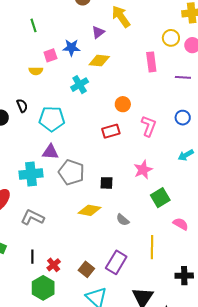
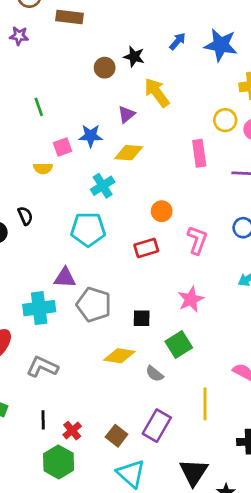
cyan pentagon: (52, 119) -> (88, 229), moved
green square: (160, 198) -> (179, 345), moved
gray semicircle: (123, 220) -> (155, 374), moved

